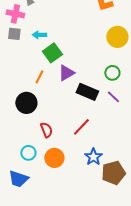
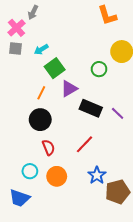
pink cross: (15, 14) -> (17, 28), turned 36
cyan arrow: (39, 35) -> (41, 49), turned -32
green circle: (112, 73) -> (99, 69), moved
black circle: (26, 103) -> (40, 120), moved

